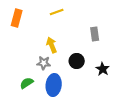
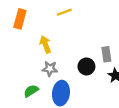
gray rectangle: (95, 34) -> (106, 54), moved
yellow arrow: (52, 45) -> (45, 44), moved

